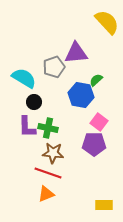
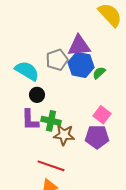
blue hexagon: (81, 95) -> (81, 65), moved
brown star: (53, 153) -> (64, 135), moved

